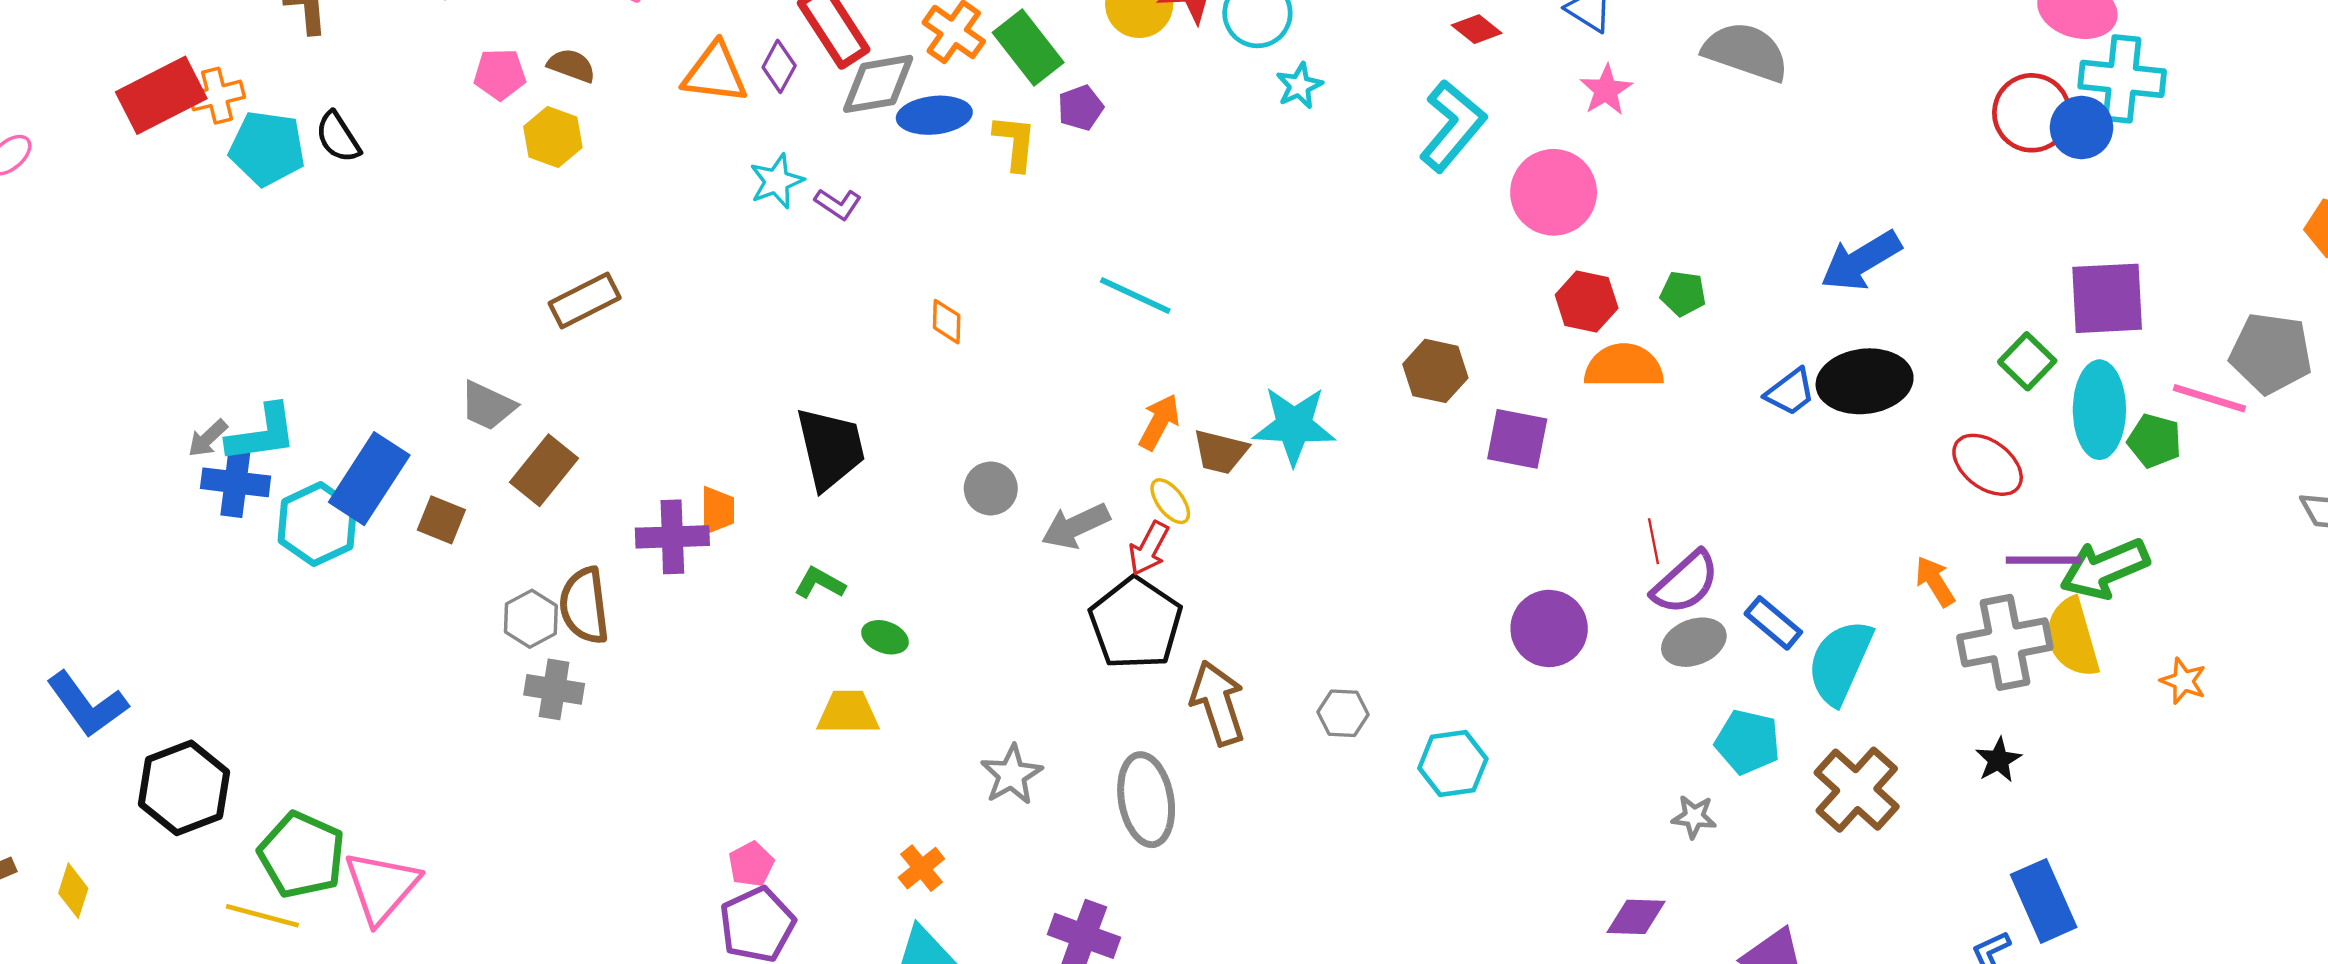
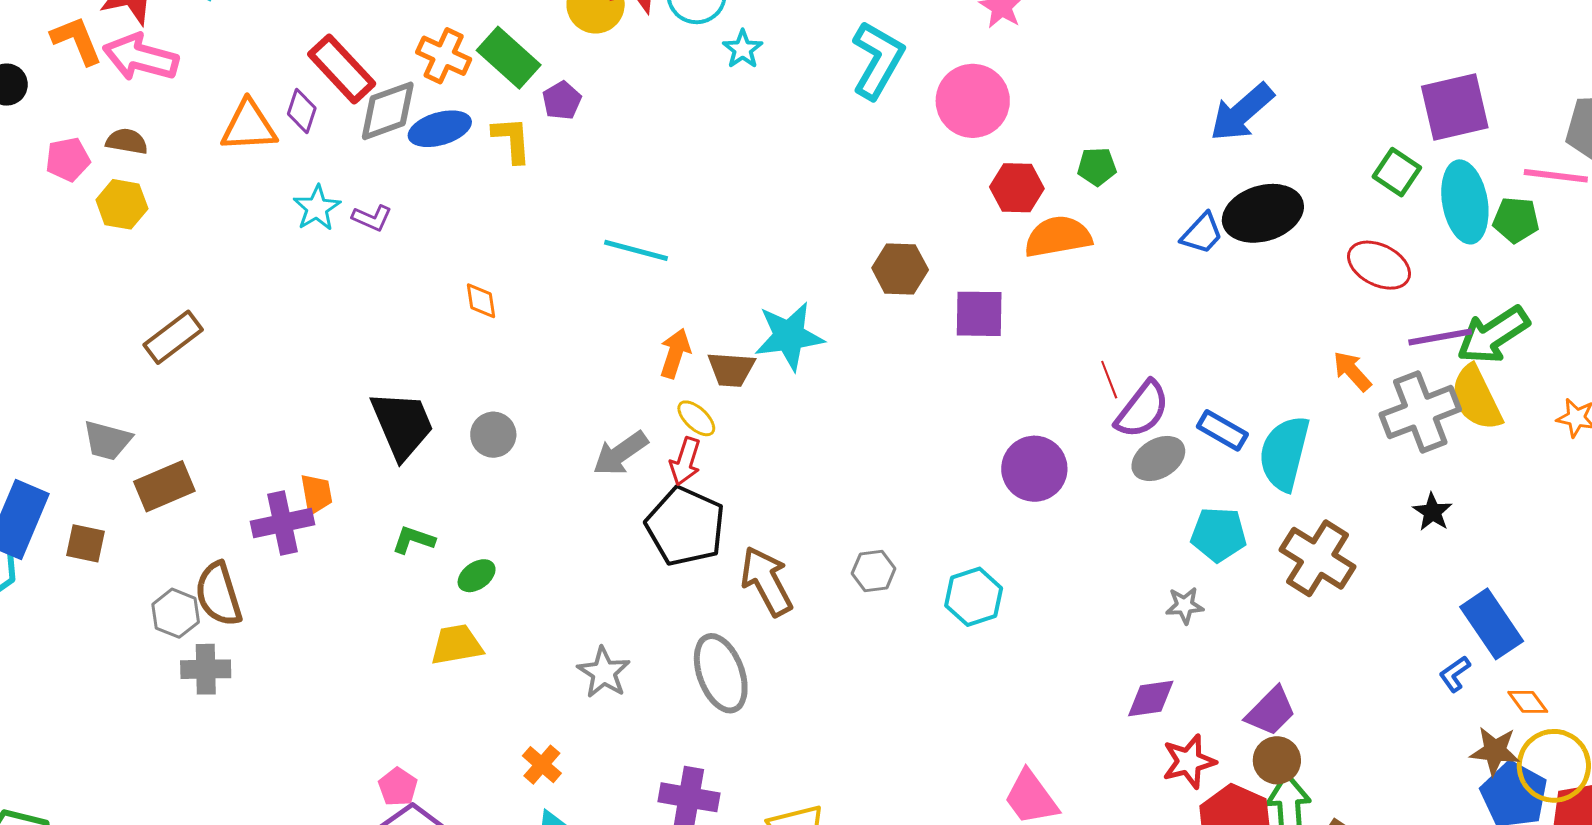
brown rectangle: (544, 470) -> (164, 486), turned 38
gray circle: (991, 488) -> (493, 435), moved
green ellipse: (885, 637) -> (477, 576), turned -45

